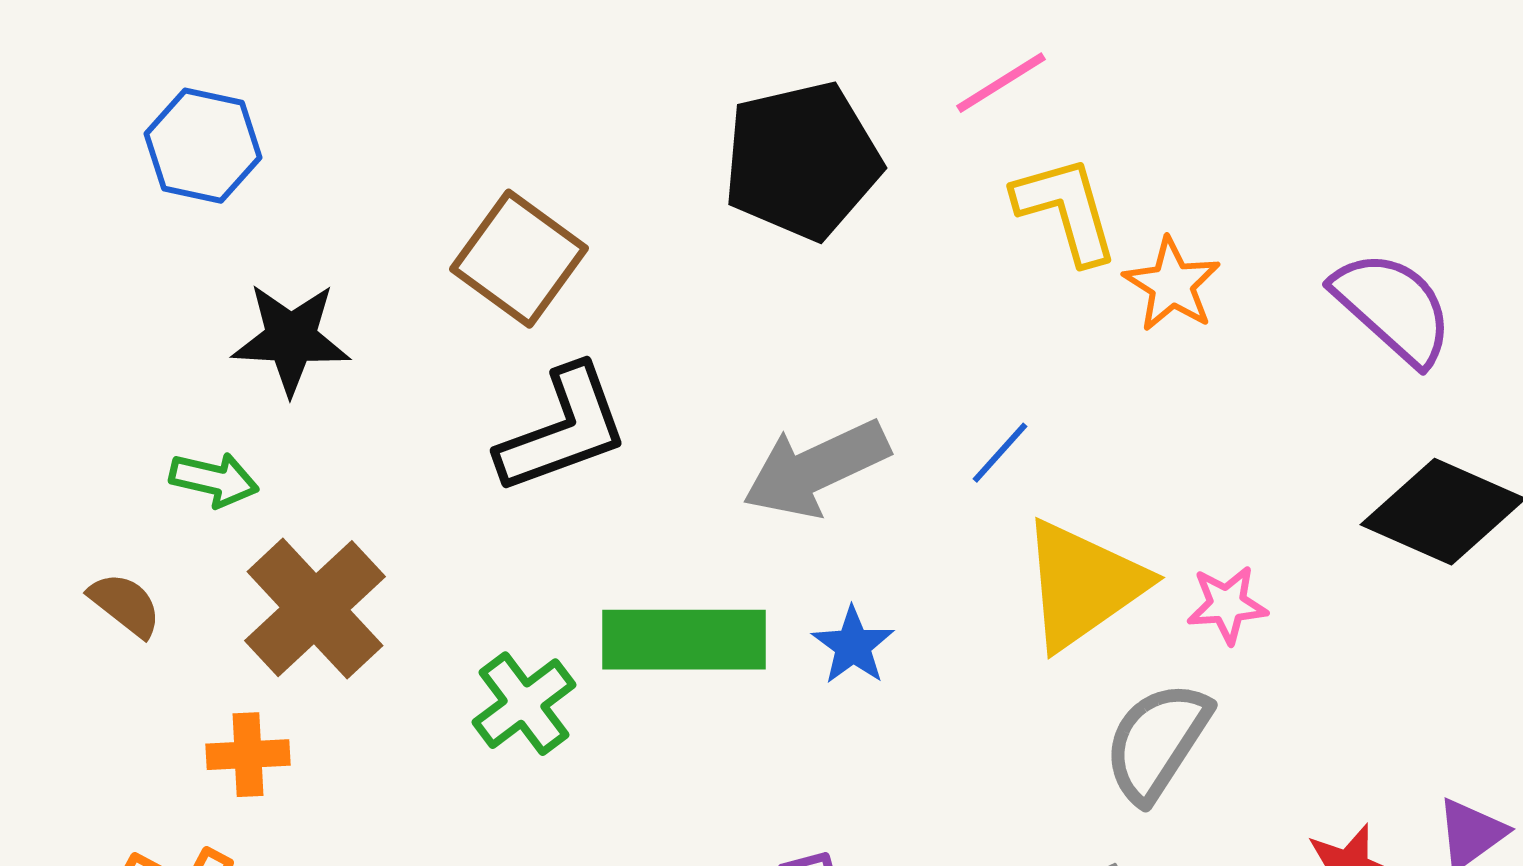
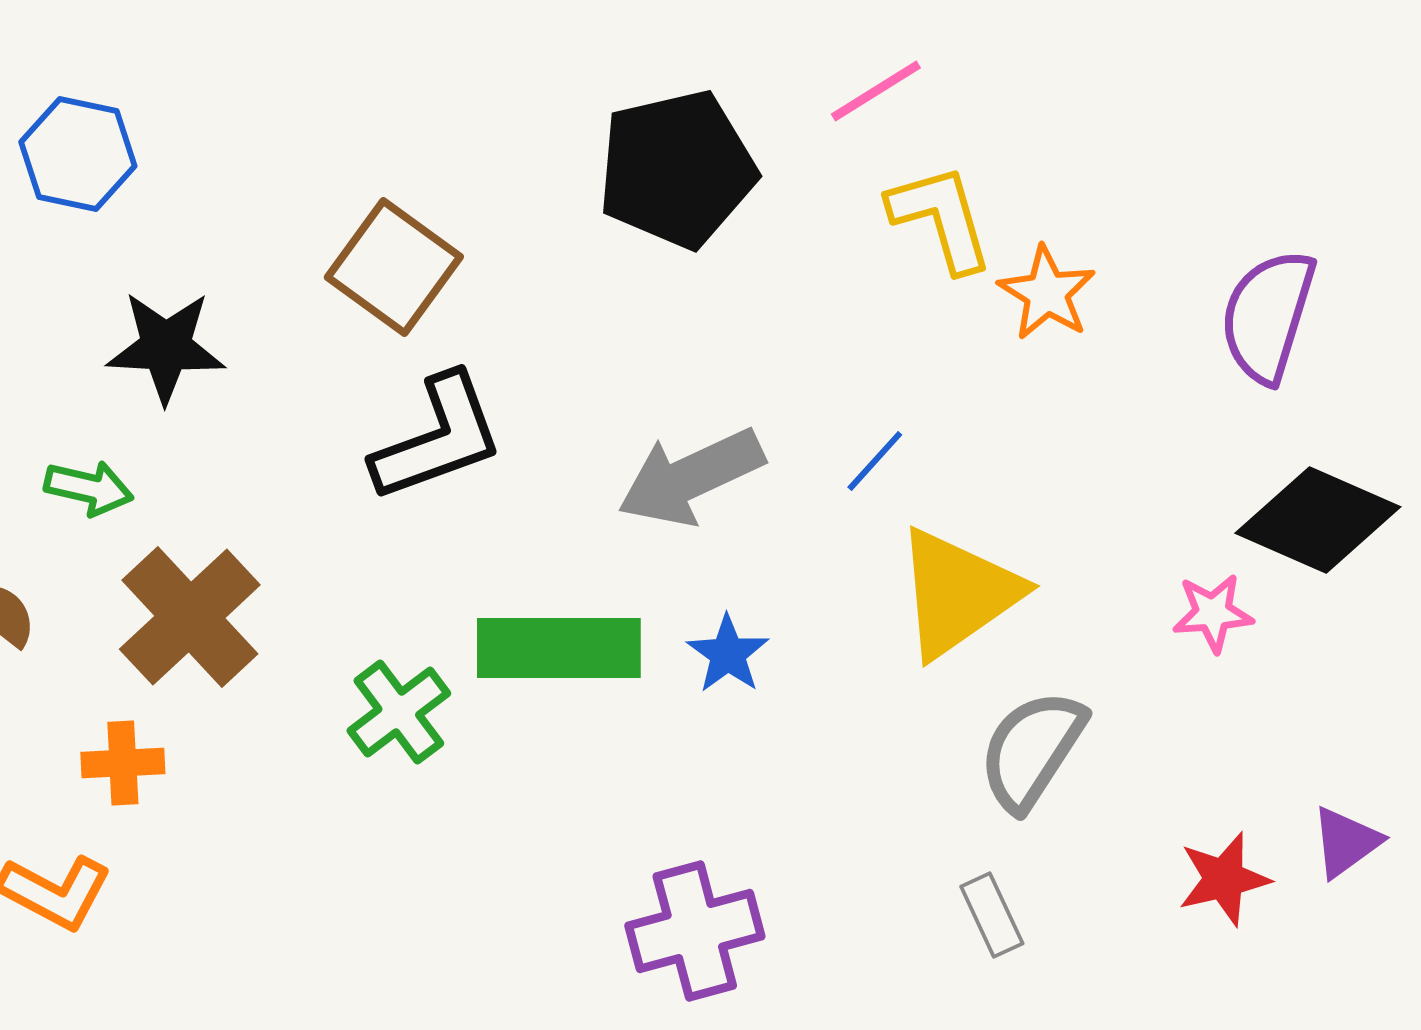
purple semicircle: (1393, 308) -> (1268, 316), turned -115
pink star: (1227, 605) -> (1213, 613), moved

